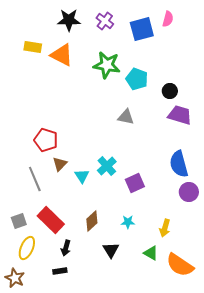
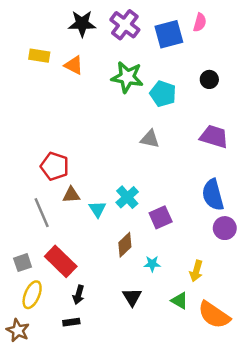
purple cross: (105, 21) -> (125, 25), size x1.4
orange triangle: (62, 55) -> (74, 65), size x0.7
black circle: (170, 91) -> (209, 79), moved
brown triangle: (60, 164) -> (71, 195), turned 42
brown diamond: (92, 221) -> (125, 245), moved

